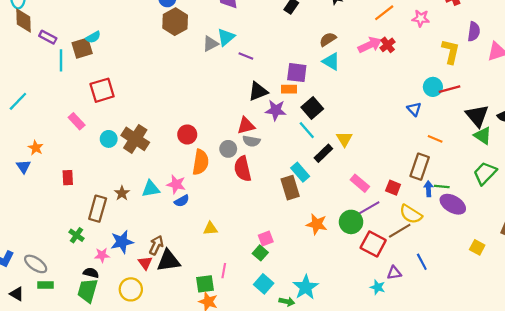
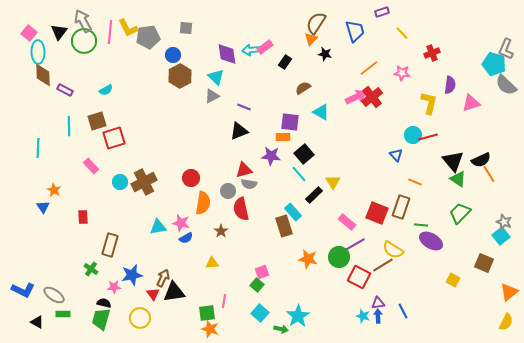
cyan triangle: (226, 37) -> (216, 77), moved, turned -36
brown semicircle: (328, 39) -> (303, 88), moved
red cross: (388, 45) -> (372, 97), size x1.5
brown square: (82, 48) -> (97, 121), moved
cyan line: (61, 60) -> (69, 126), moved
black triangle: (258, 91) -> (239, 131), moved
cyan line: (18, 101) -> (38, 148), turned -42
brown cross: (135, 139) -> (144, 182), turned 30
red square: (393, 188) -> (377, 213), moved, size x1.6
blue arrow: (428, 189) -> (378, 316), moved
brown star: (122, 193) -> (221, 231), moved
blue line: (422, 262) -> (403, 311), moved

